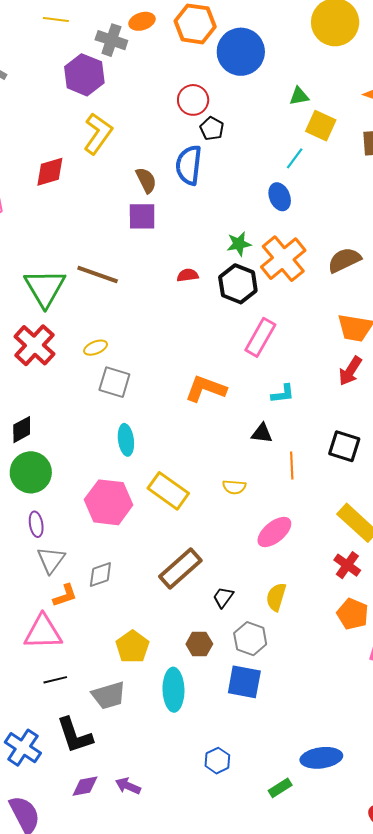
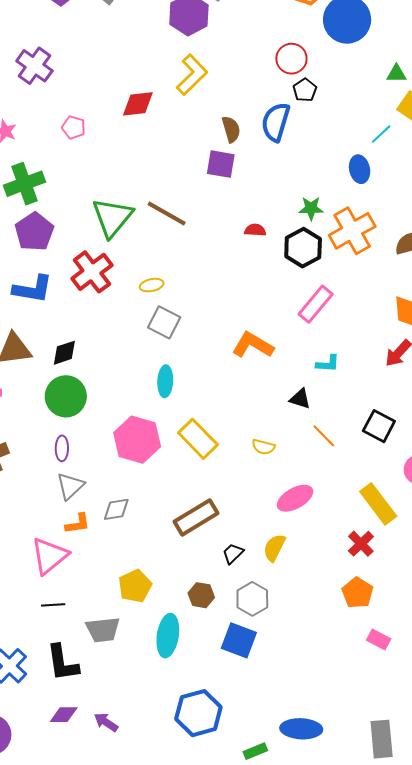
orange line: (292, 466) -> (324, 436), turned -52
yellow semicircle: (276, 597) -> (274, 548), moved
pink triangle: (43, 632) -> (50, 556), turned -48
blue hexagon: (217, 761) -> (198, 713), size x1.8

